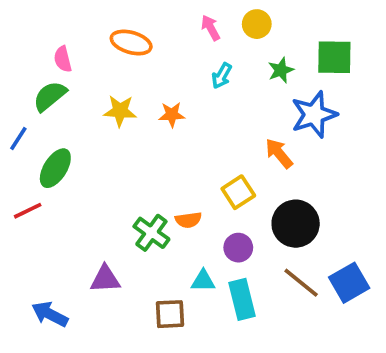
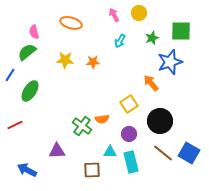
red line: (28, 211) -> (15, 125), moved
blue square: (349, 283) -> (189, 153), turned -30

